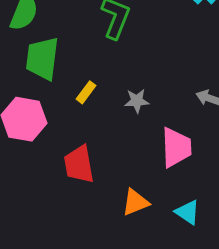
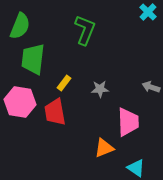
red trapezoid: (79, 164) -> (55, 112), moved
orange triangle: (135, 202) -> (104, 148), moved

